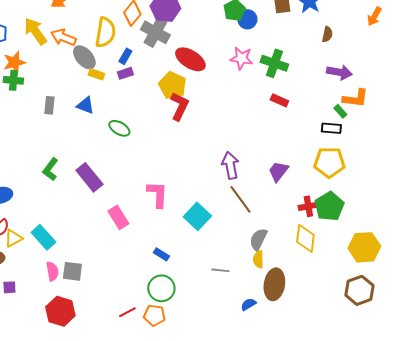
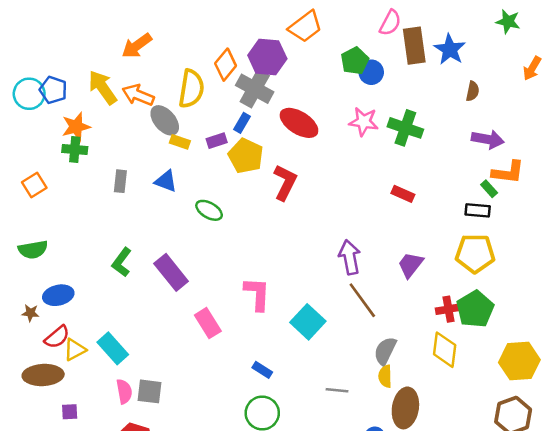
blue rectangle: (125, 56) -> (242, 123), moved
yellow pentagon: (172, 85) -> (246, 156), moved
red rectangle: (279, 100) -> (403, 194), moved

